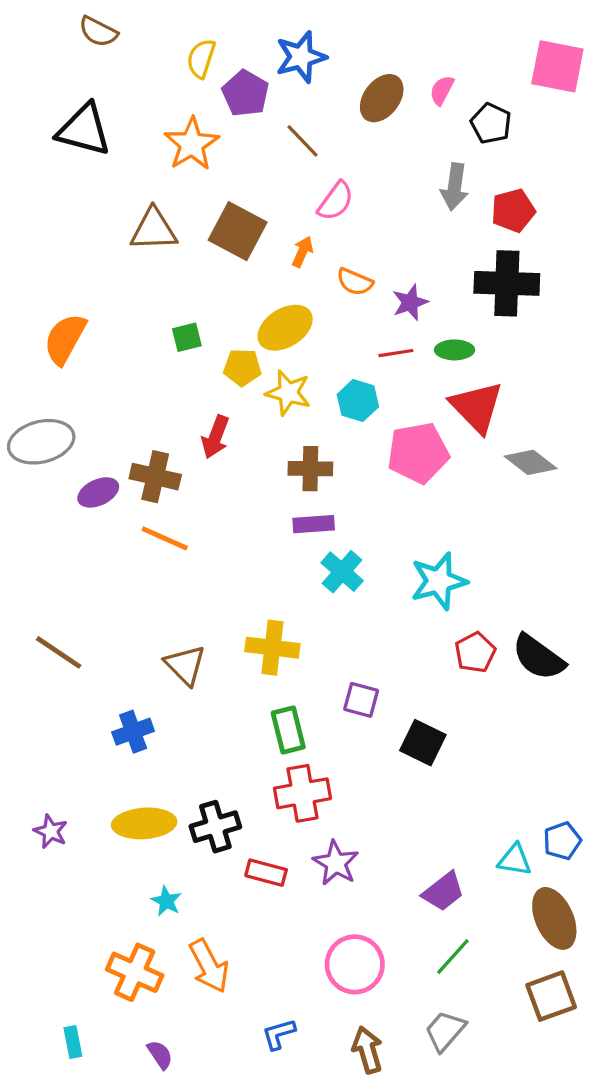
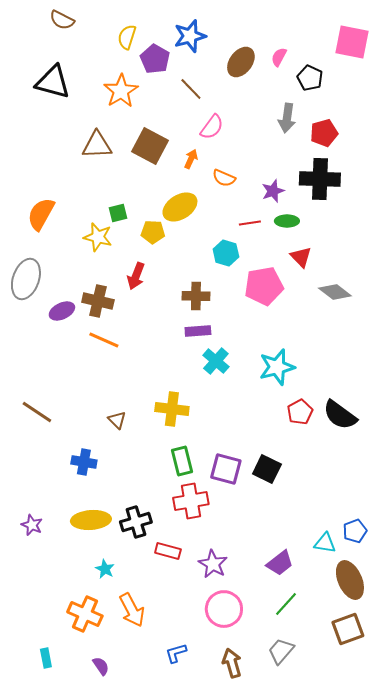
purple star: (410, 302) -> (273, 191), moved
yellow star: (288, 393) -> (98, 237), moved
red triangle: (477, 407) -> (301, 257), size x0.6
gray ellipse: (41, 442) -> (26, 279), turned -57
brown triangle: (185, 665) -> (117, 420), size x0.7
purple square: (361, 700) -> (226, 469), moved, size x1.4
blue cross: (133, 732) -> (84, 462), turned 30
purple star: (336, 863) -> (213, 564), moved

